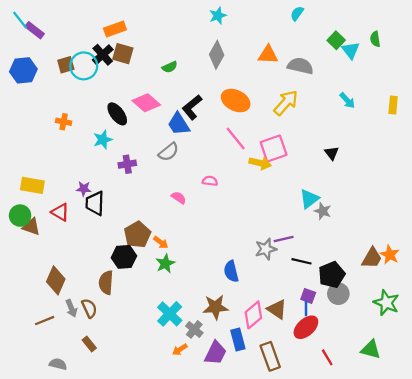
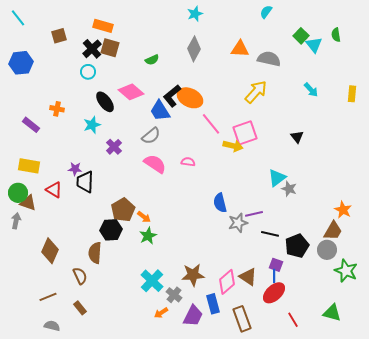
orange rectangle: (115, 29) -> (103, 26), turned 36
purple rectangle: (35, 30) -> (31, 125), moved
brown square: (66, 65) -> (59, 36), moved
cyan circle: (84, 66) -> (88, 72), moved, size x0.6
orange ellipse: (236, 101) -> (190, 98), moved
purple cross: (127, 164) -> (114, 147), turned -35
pink semicircle: (179, 198) -> (155, 164), moved, size x1.6
orange star: (390, 255) -> (343, 210), moved
blue semicircle: (231, 271) -> (220, 203), moved
gray circle: (338, 294) -> (327, 250), moved
gray arrow: (71, 308) -> (16, 221), moved, turned -147
brown line: (45, 321) -> (48, 297), moved

